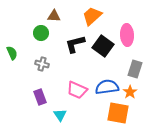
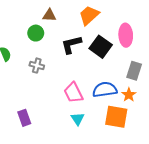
pink trapezoid: (77, 90) -> (73, 93), turned 40
purple rectangle: (40, 97) -> (24, 118), moved
cyan triangle: (60, 115) -> (78, 119), moved

